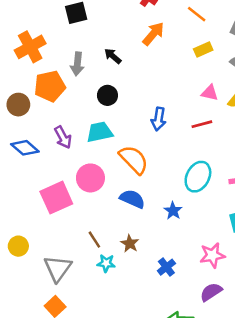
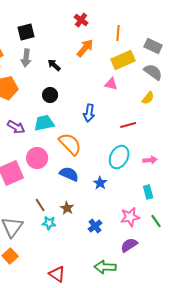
orange line: (197, 14) -> (118, 33), turned 56
yellow rectangle: (203, 49) -> (123, 60), size x1.6
gray arrow: (77, 64) -> (26, 58), moved
pink triangle: (210, 93) -> (111, 84), moved
red line: (202, 124) -> (128, 125), moved
purple arrow: (63, 137) -> (16, 127), turned -30

